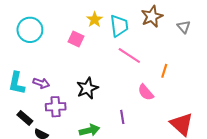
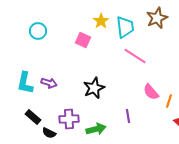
cyan circle: (30, 30) -> (38, 31), size x0.7
orange line: (164, 71) -> (169, 101), moved
purple cross: (56, 107) -> (69, 119), moved

